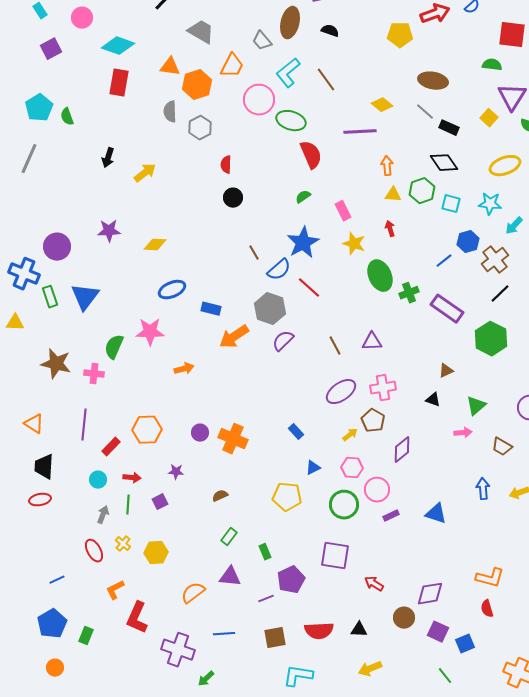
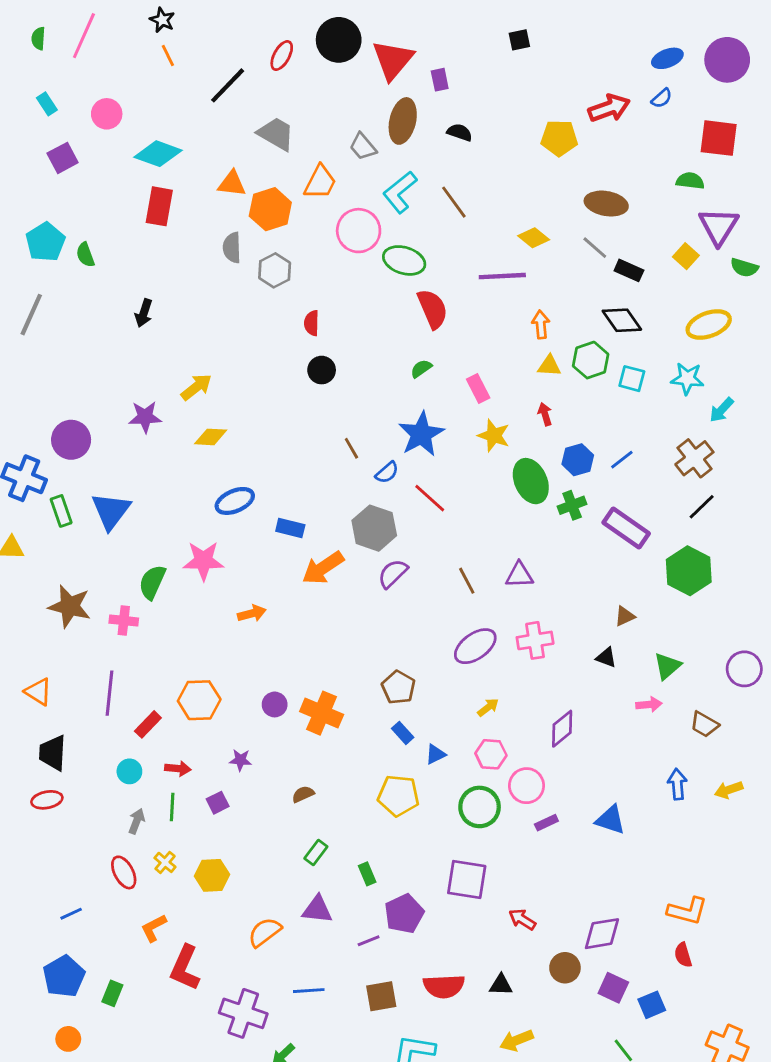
yellow arrow: (145, 173) -> (196, 387), moved
blue hexagon: (468, 242) -> (578, 460), moved
blue semicircle: (279, 270) -> (387, 473), size x0.7
brown pentagon: (373, 421) -> (398, 687), moved
blue rectangle: (296, 432) -> (403, 733), moved

